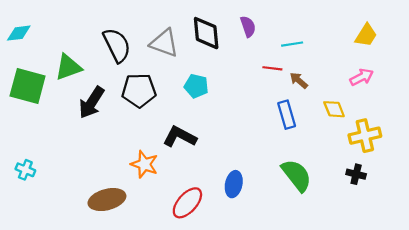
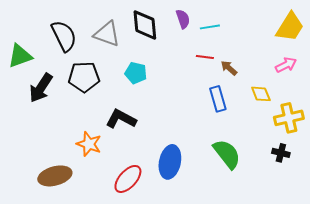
yellow trapezoid: (366, 35) -> (290, 27), size x1.4
cyan line: (292, 44) -> (210, 27), moved
blue ellipse: (234, 184) -> (170, 162), size x1.4

